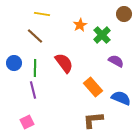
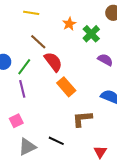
brown line: (35, 36) -> (38, 42), moved
green line: (35, 68) -> (24, 67), turned 36
orange rectangle: (93, 87) -> (66, 87), moved

